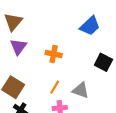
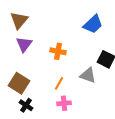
gray triangle: (81, 90) -> (88, 75), moved

